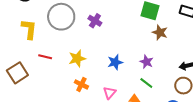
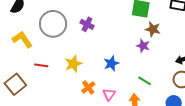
yellow L-shape: (29, 29) -> (22, 40), turned -35
purple star: (146, 62) -> (143, 46), moved
orange cross: (81, 84) -> (88, 87), moved, turned 32

